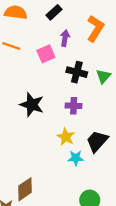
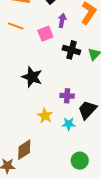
purple cross: (74, 106) -> (67, 96), moved
yellow star: (66, 137) -> (45, 116), moved

